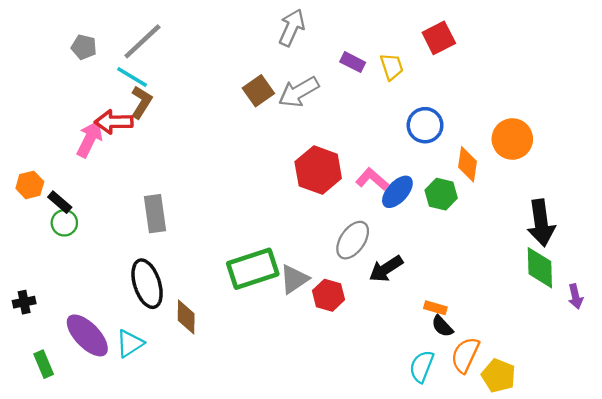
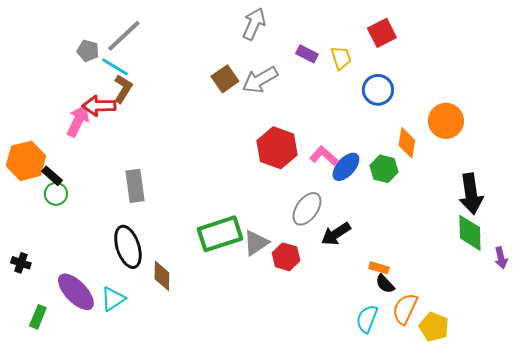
gray pentagon: (84, 47) -> (88, 51), moved
blue circle: (425, 125) -> (378, 90), moved
orange hexagon: (30, 185) -> (26, 161), size x1.6
black cross: (24, 302) -> (21, 263), turned 30
green rectangle: (44, 364) -> (38, 317), turned 45

